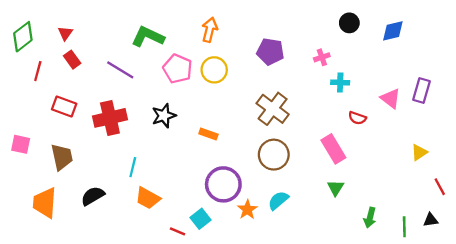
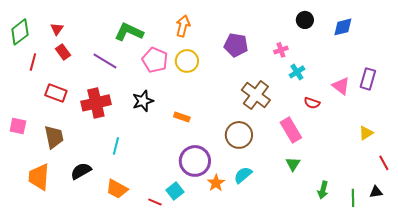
cyan cross: (340, 82) -> (297, 72), turned -35
brown cross: (273, 109) -> (256, 95), moved
orange trapezoid: (148, 198) -> (117, 189), moved

